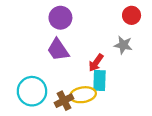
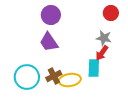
red arrow: (96, 63) -> (102, 53), moved
cyan rectangle: (100, 81) -> (94, 68), moved
brown cross: (64, 101) -> (54, 76), moved

